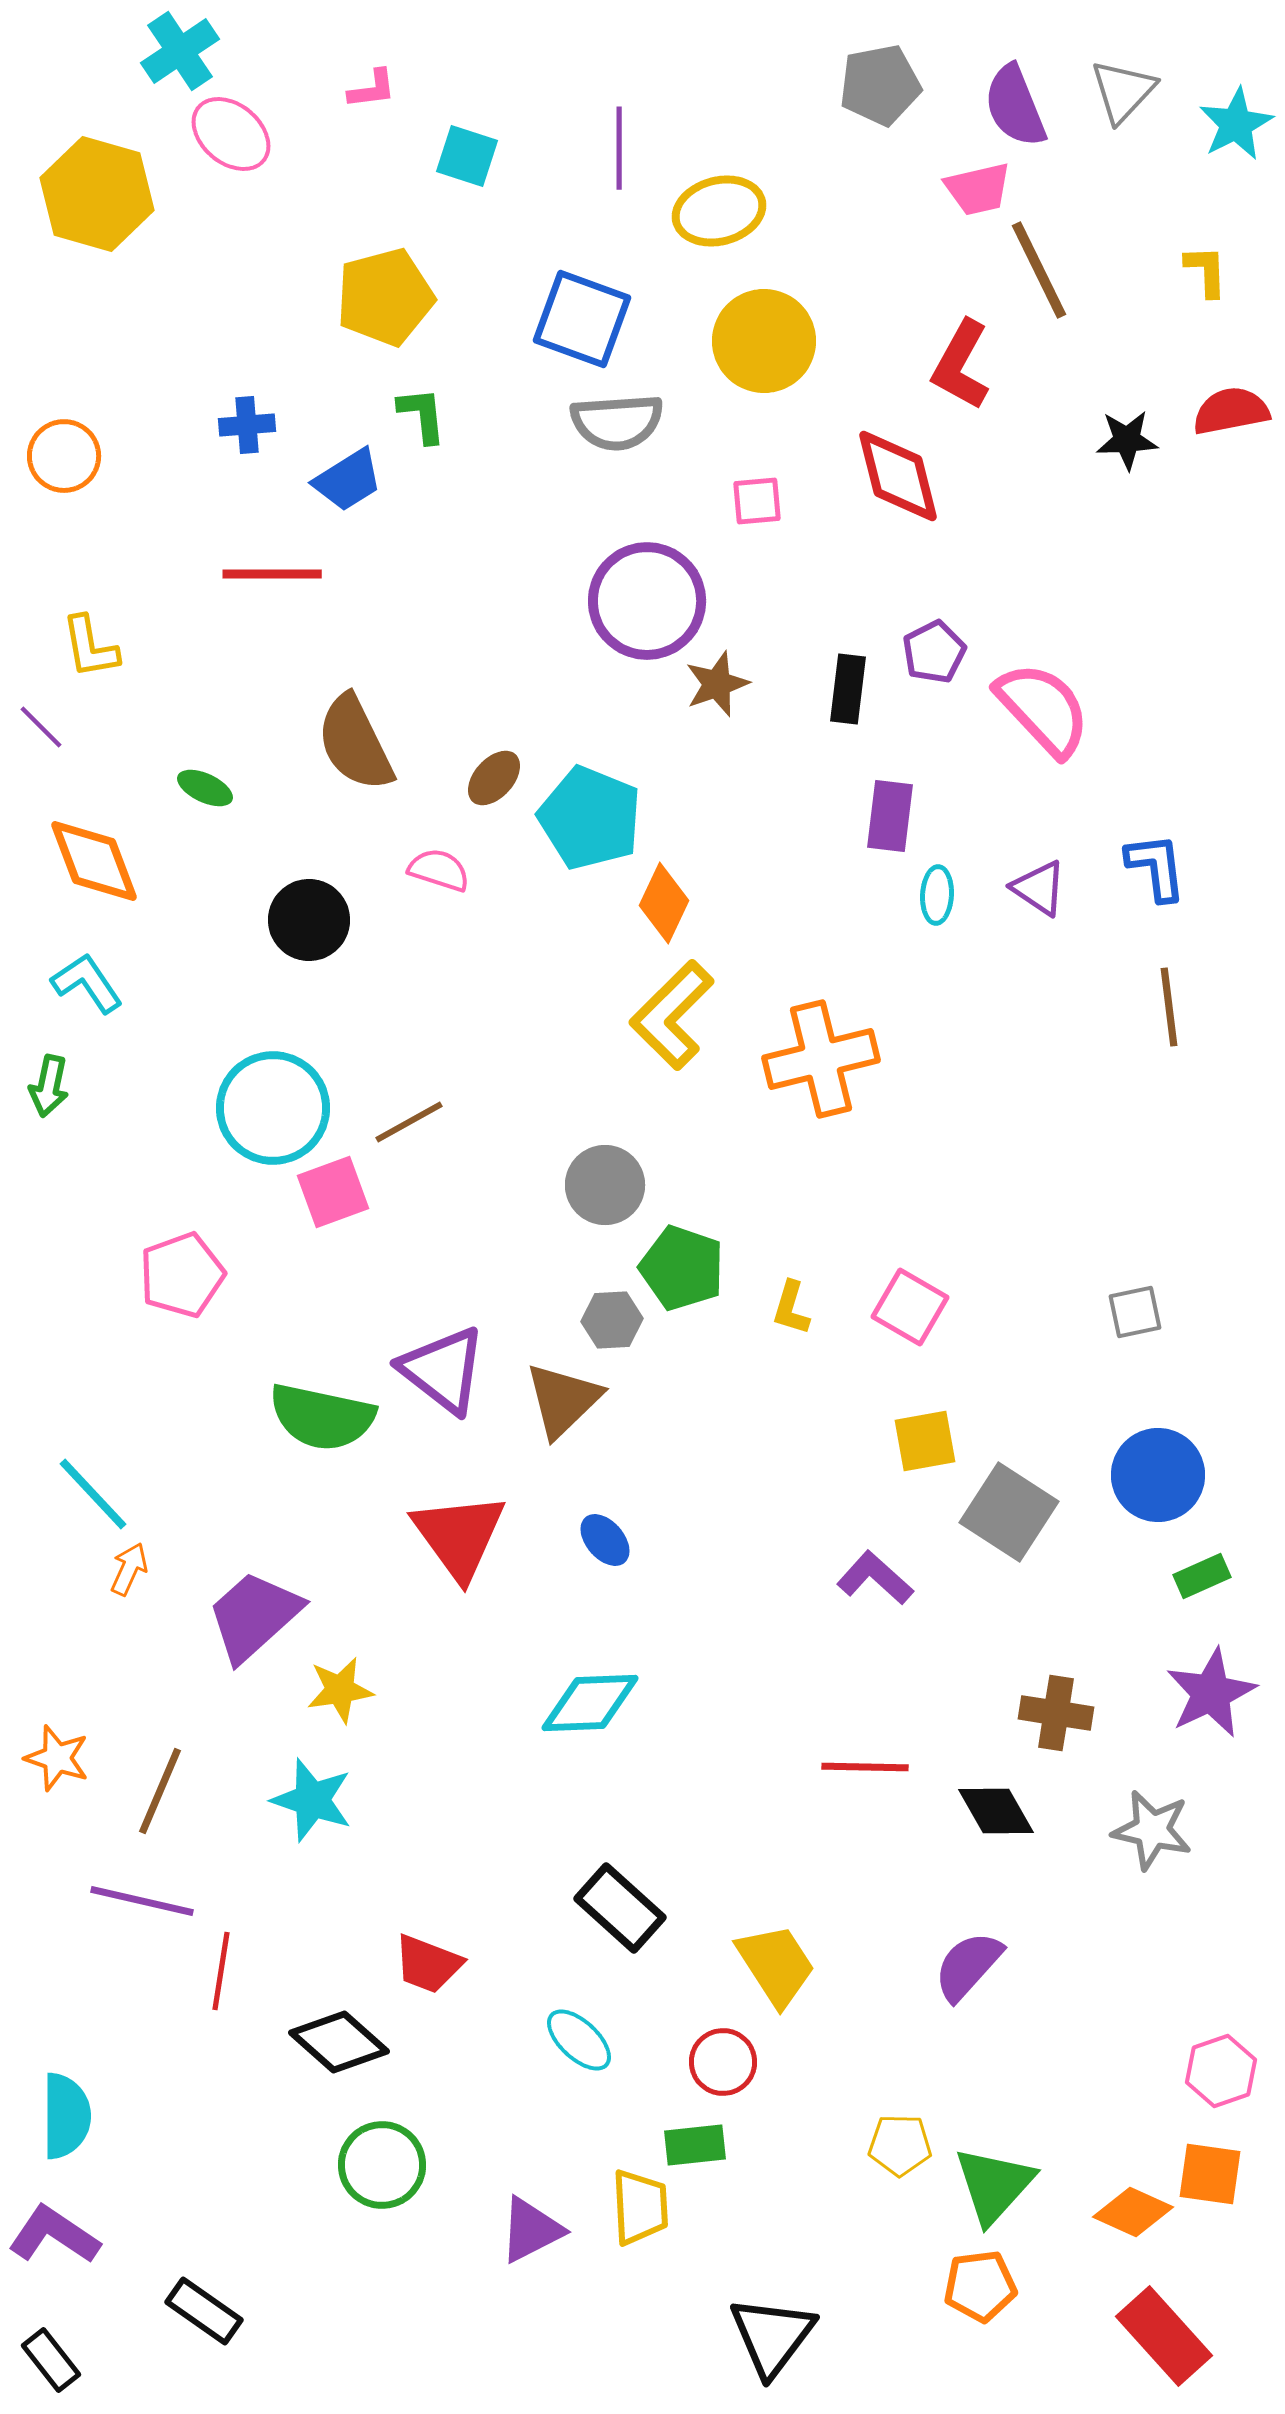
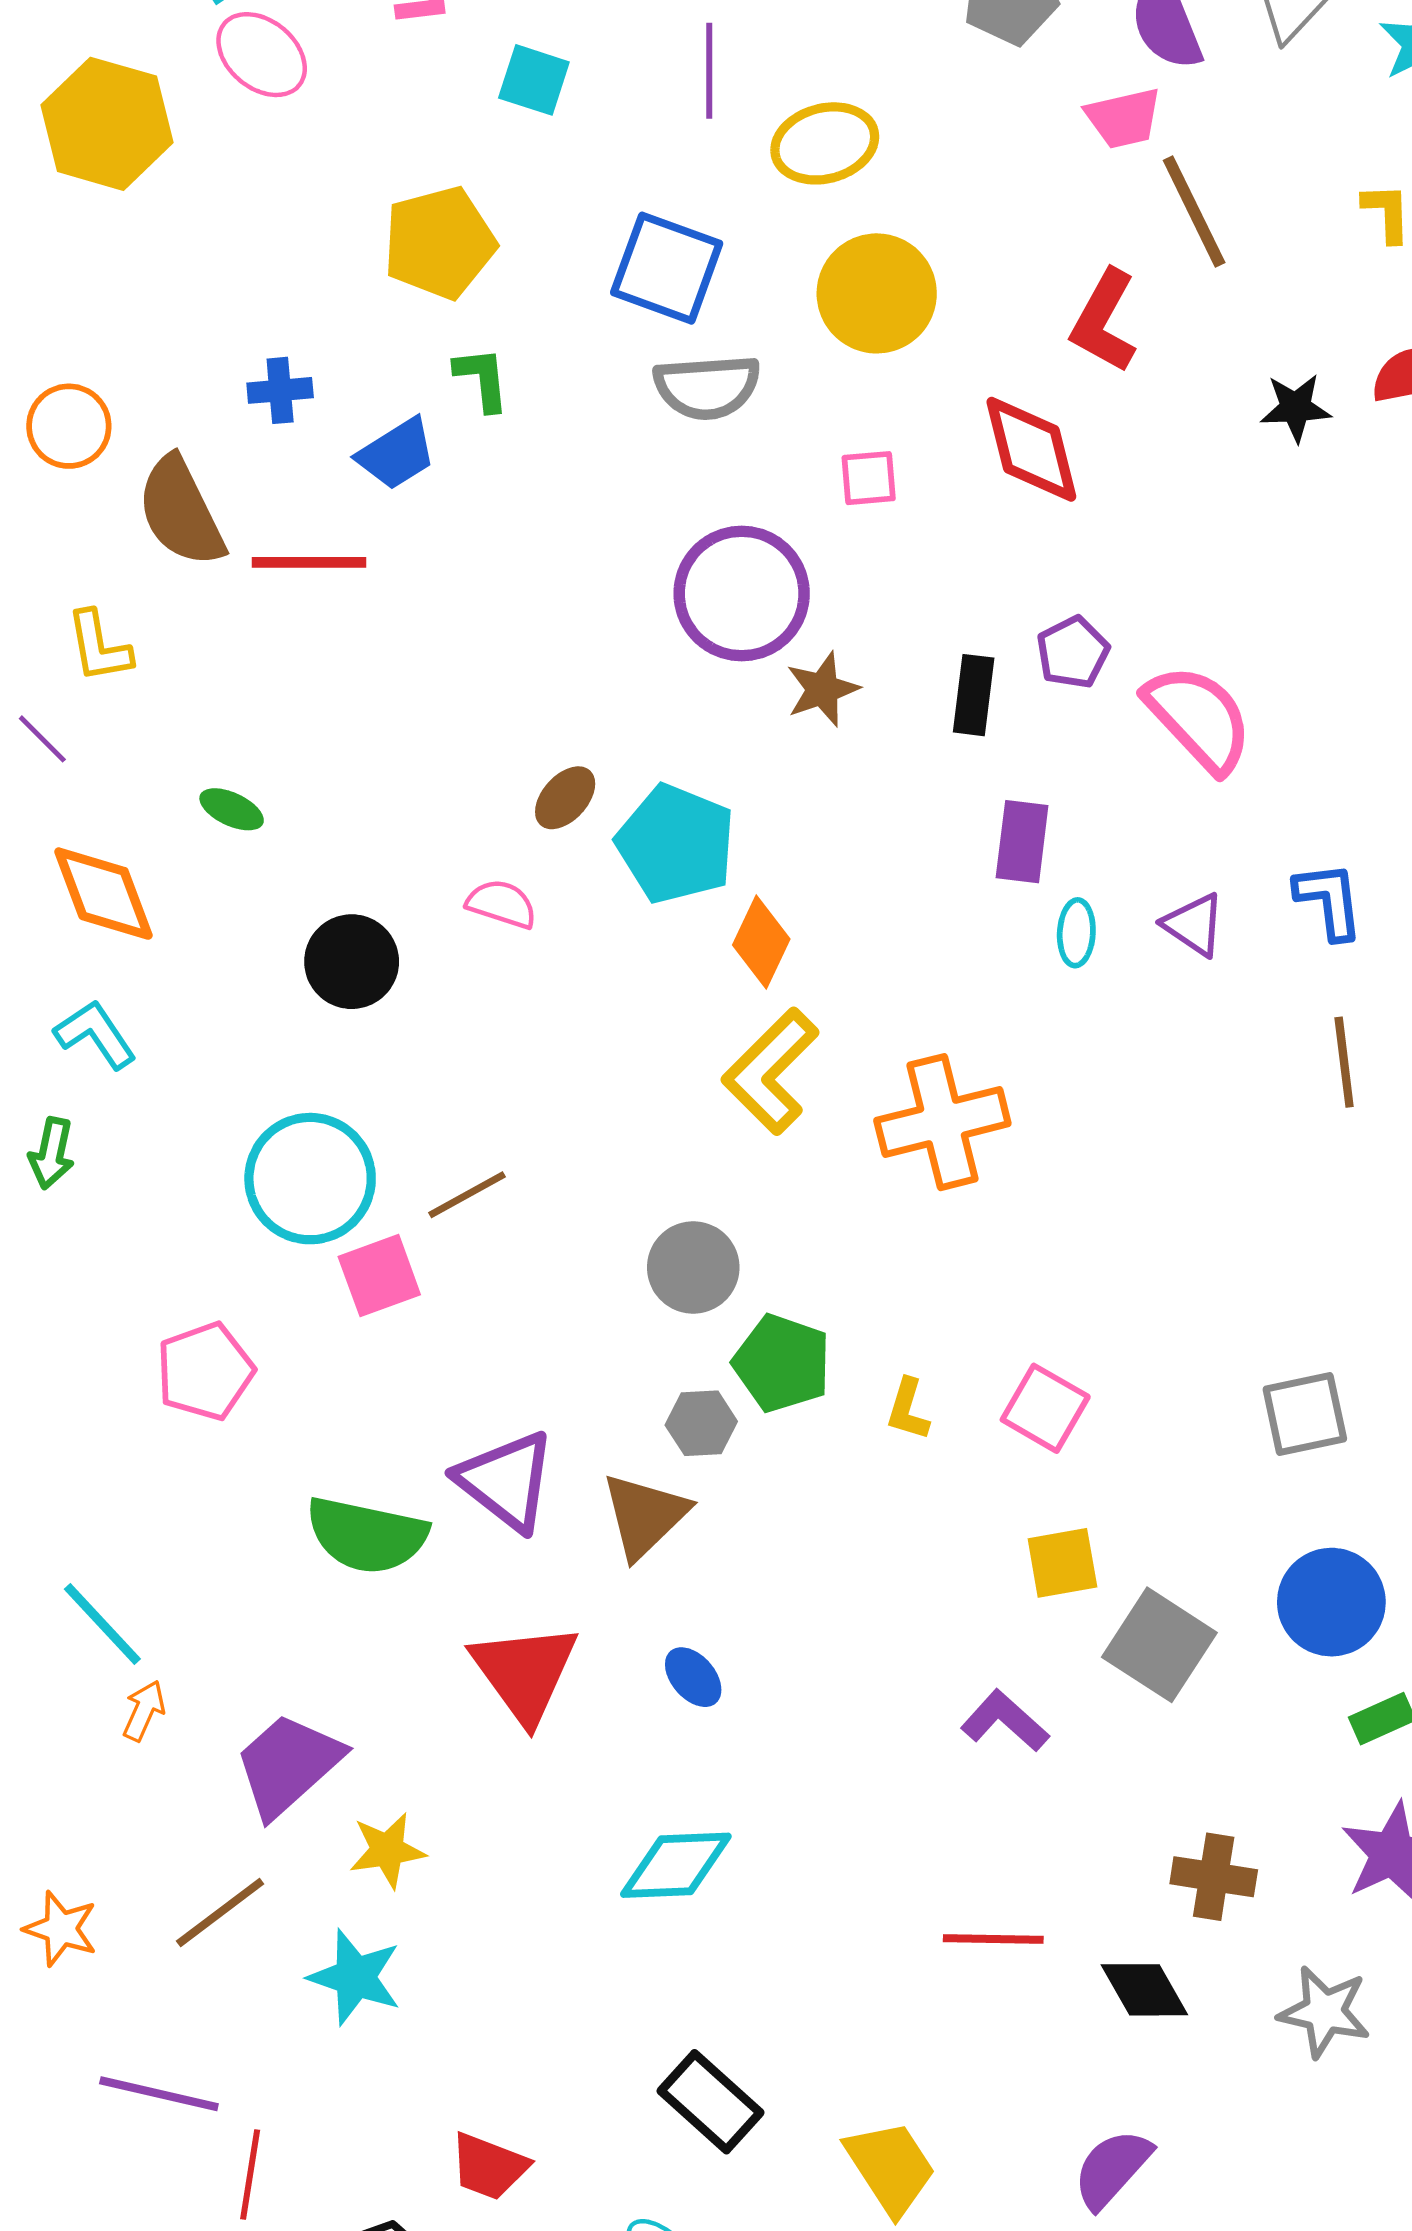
brown semicircle: (355, 743) -> (181, 512), moved
gray square: (1135, 1312) -> (1305, 1414), size x1.4
brown line: (160, 1791) -> (220, 1913), moved, turned 30

